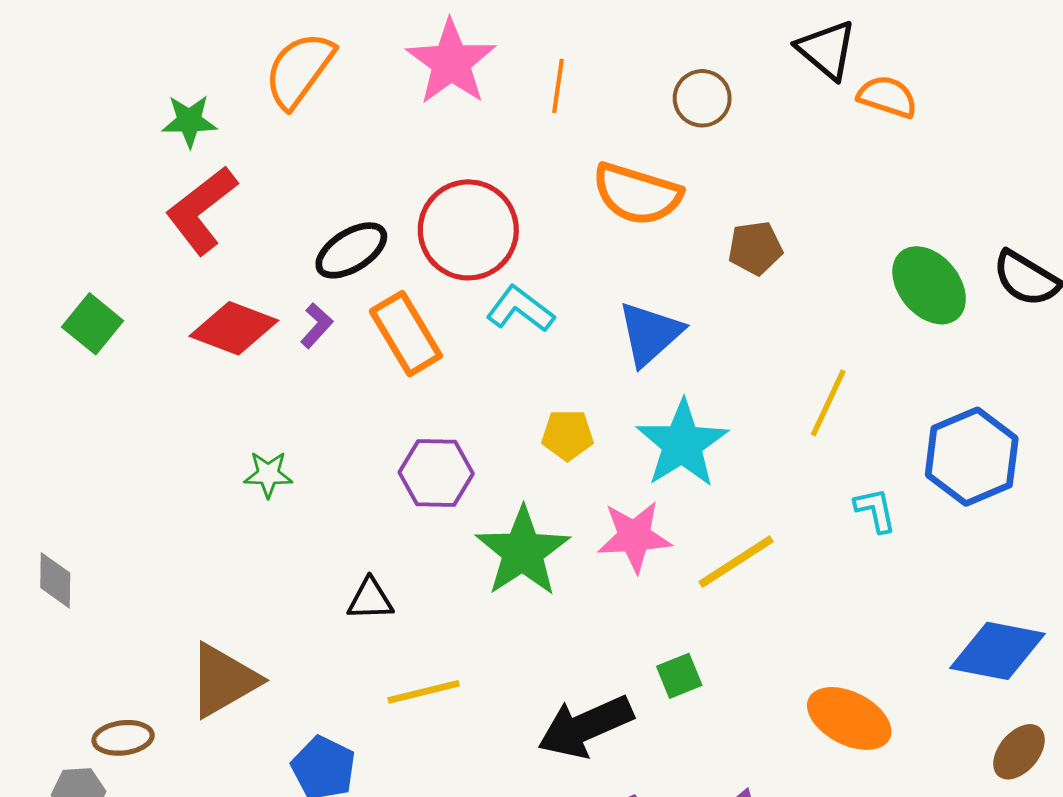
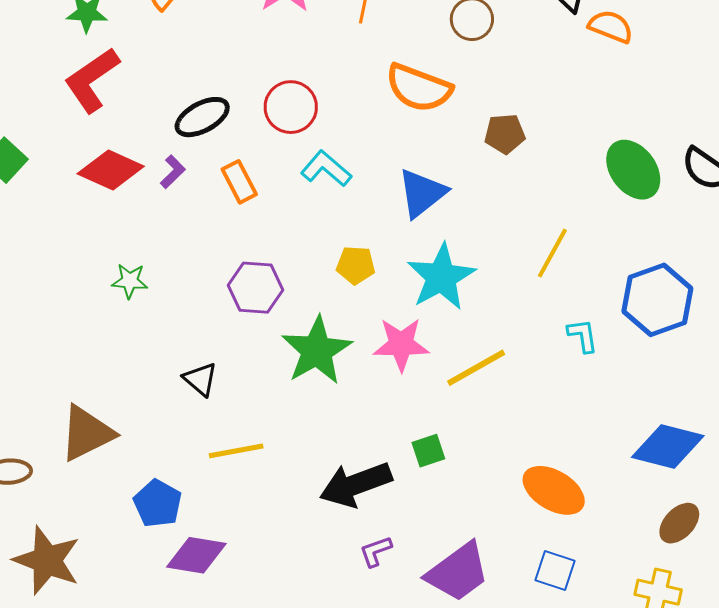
red circle: (468, 230) -> (291, 107), size x0.7
orange rectangle: (406, 334) -> (239, 182), size x0.7
black triangle: (370, 599) -> (200, 379), turned 39

